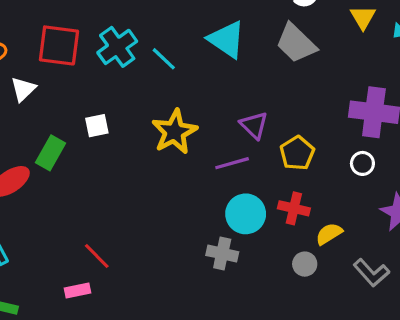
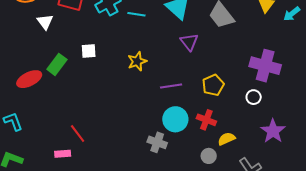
cyan line: (164, 59) -> (136, 14), turned -42
white triangle: (23, 89) -> (45, 22), turned -30
purple triangle: (254, 125) -> (189, 42), moved
yellow star: (174, 132) -> (137, 61), size x0.7

